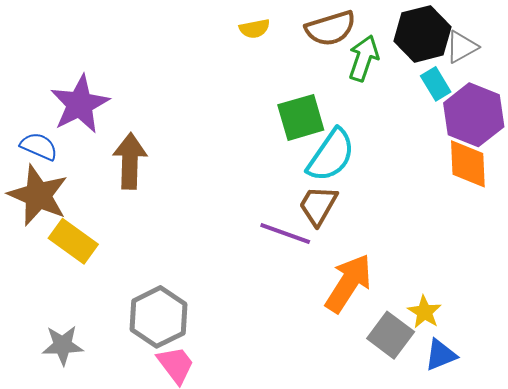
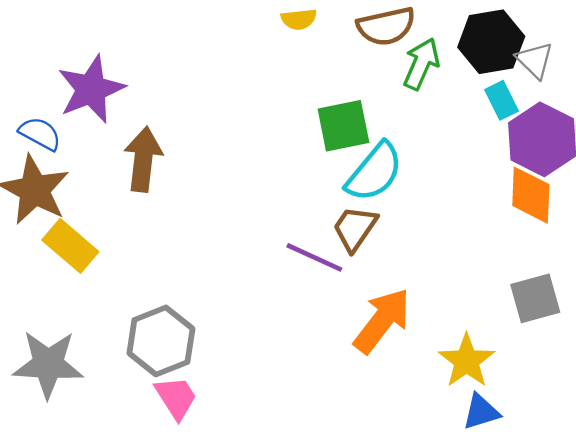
gray triangle: (462, 47) -> (535, 60), turned -51
yellow star: (424, 312) -> (467, 361), size x1.4
gray square: (391, 335) -> (535, 298), moved, turned 33
gray star: (63, 345) -> (48, 364), size x1.5

